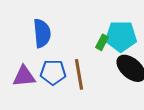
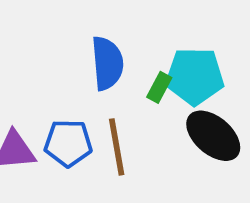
blue semicircle: (42, 33) -> (107, 63), moved

